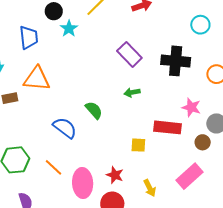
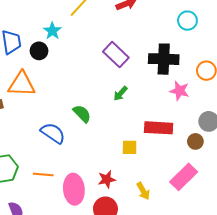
black circle: (54, 11) -> (39, 51), moved
green arrow: (132, 92) -> (120, 94), turned -35
pink star: (191, 107) -> (180, 91), moved
orange line: (54, 167) -> (43, 175), turned -36
red star: (115, 175) -> (107, 179), turned -30

